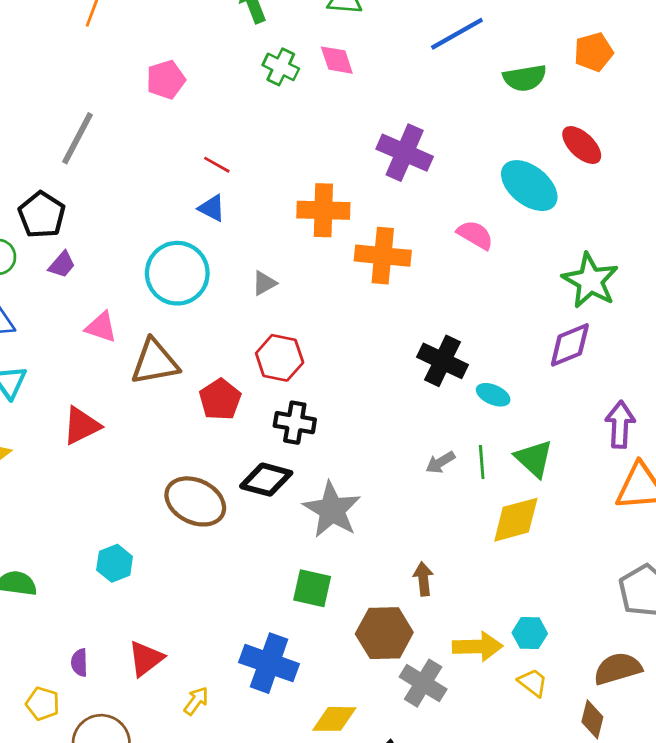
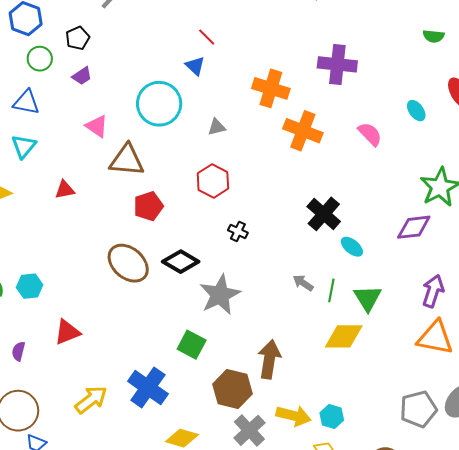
green semicircle: (525, 78) -> (434, 36), size x0.7
purple cross: (405, 153) -> (337, 64), turned -33
cyan ellipse: (529, 186) -> (416, 111), size x0.5
black pentagon: (42, 215) -> (78, 38), size x0.7
red pentagon: (220, 399) -> (148, 206), moved
black cross: (295, 423) -> (238, 231), moved, size x0.7
red triangle: (81, 426) -> (65, 190), size x0.7
gray arrow: (440, 462) -> (303, 283), turned 50
cyan hexagon: (115, 563) -> (30, 286), moved
brown arrow: (423, 579) -> (269, 359), size x1.6
red triangle: (146, 658) -> (67, 332), moved
yellow arrow: (196, 701) -> (91, 400), size x1.6

